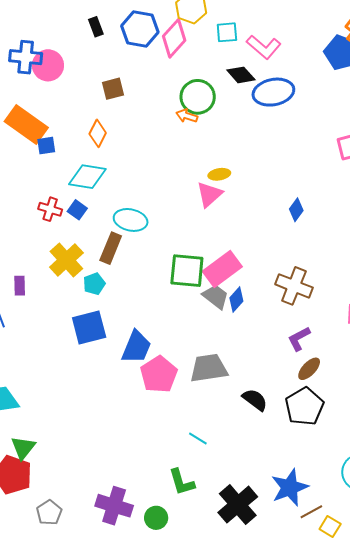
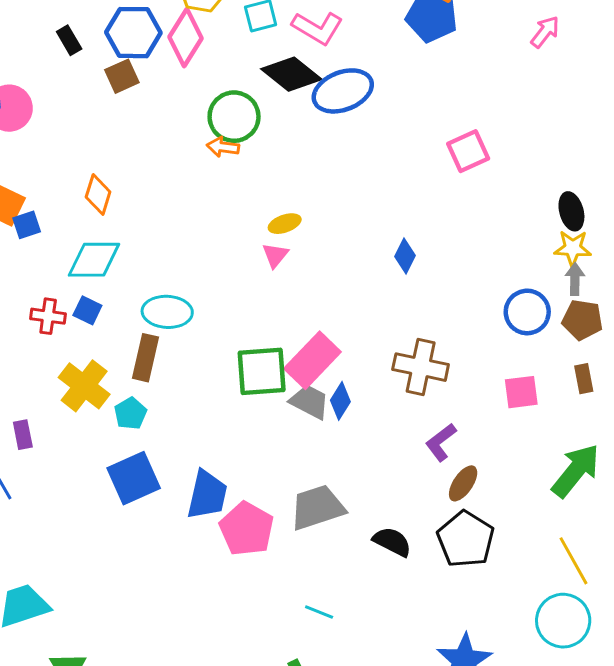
black diamond: (241, 75) -> (291, 74), size x1.4
brown square: (113, 89) -> (122, 76), moved
pink triangle: (209, 194) -> (275, 255), size x0.7

